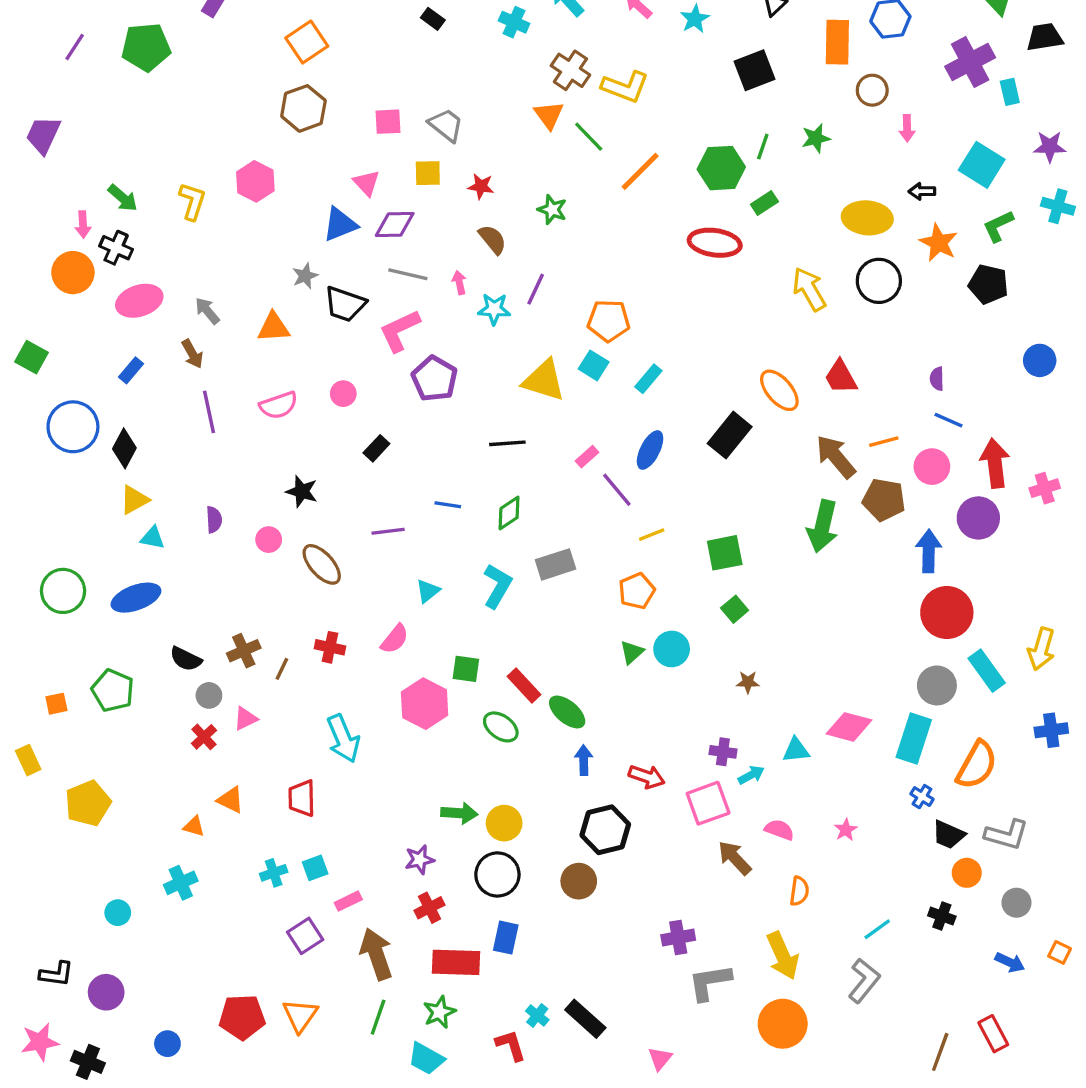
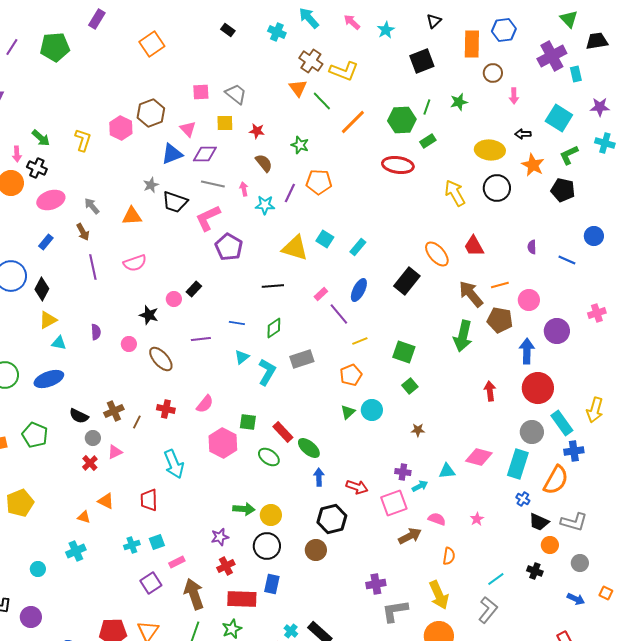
brown hexagon: (303, 108) -> (151, 113), moved
orange pentagon: (609, 321) -> (319, 182), moved
pink circle: (343, 394) -> (174, 299), moved
blue line: (948, 420) -> (567, 260), moved
red arrow: (995, 463) -> (490, 391), moved, size x0.7
green square: (725, 553) -> (404, 352), turned 30
cyan triangle: (428, 591) -> (242, 357), moved
blue cross: (1051, 730) -> (574, 451), moved
brown arrow: (735, 858) -> (410, 536), turned 105

